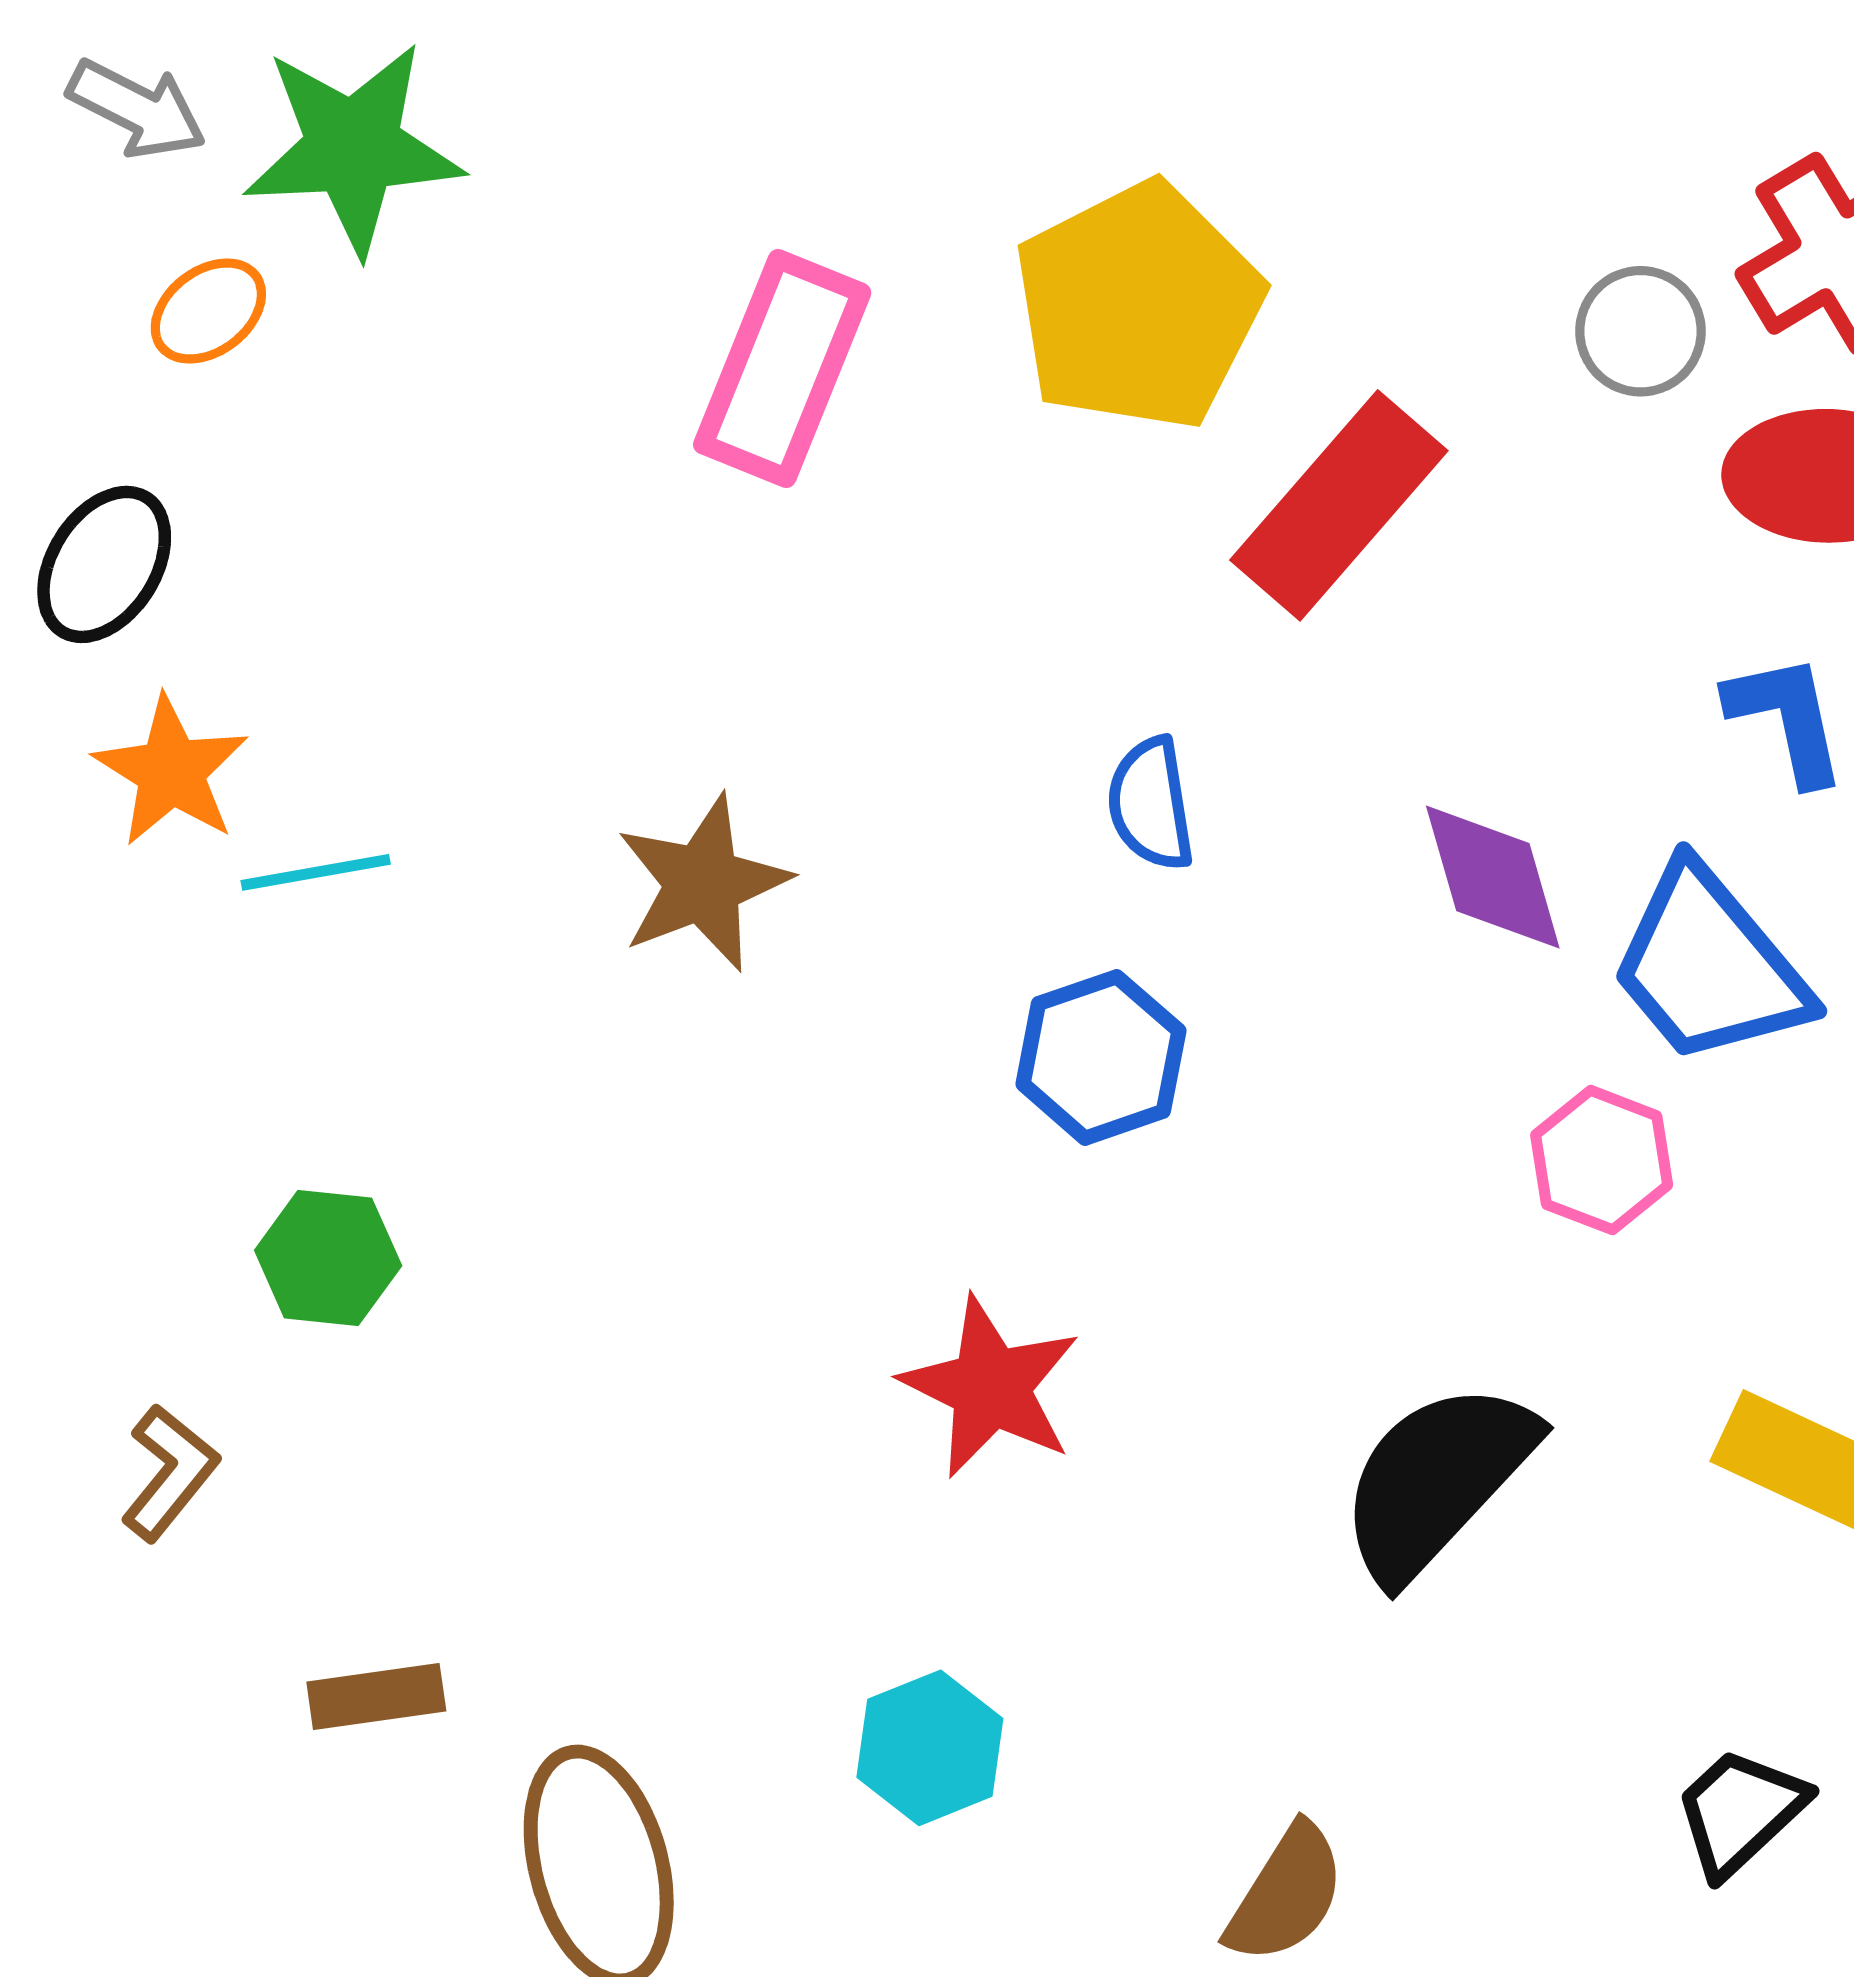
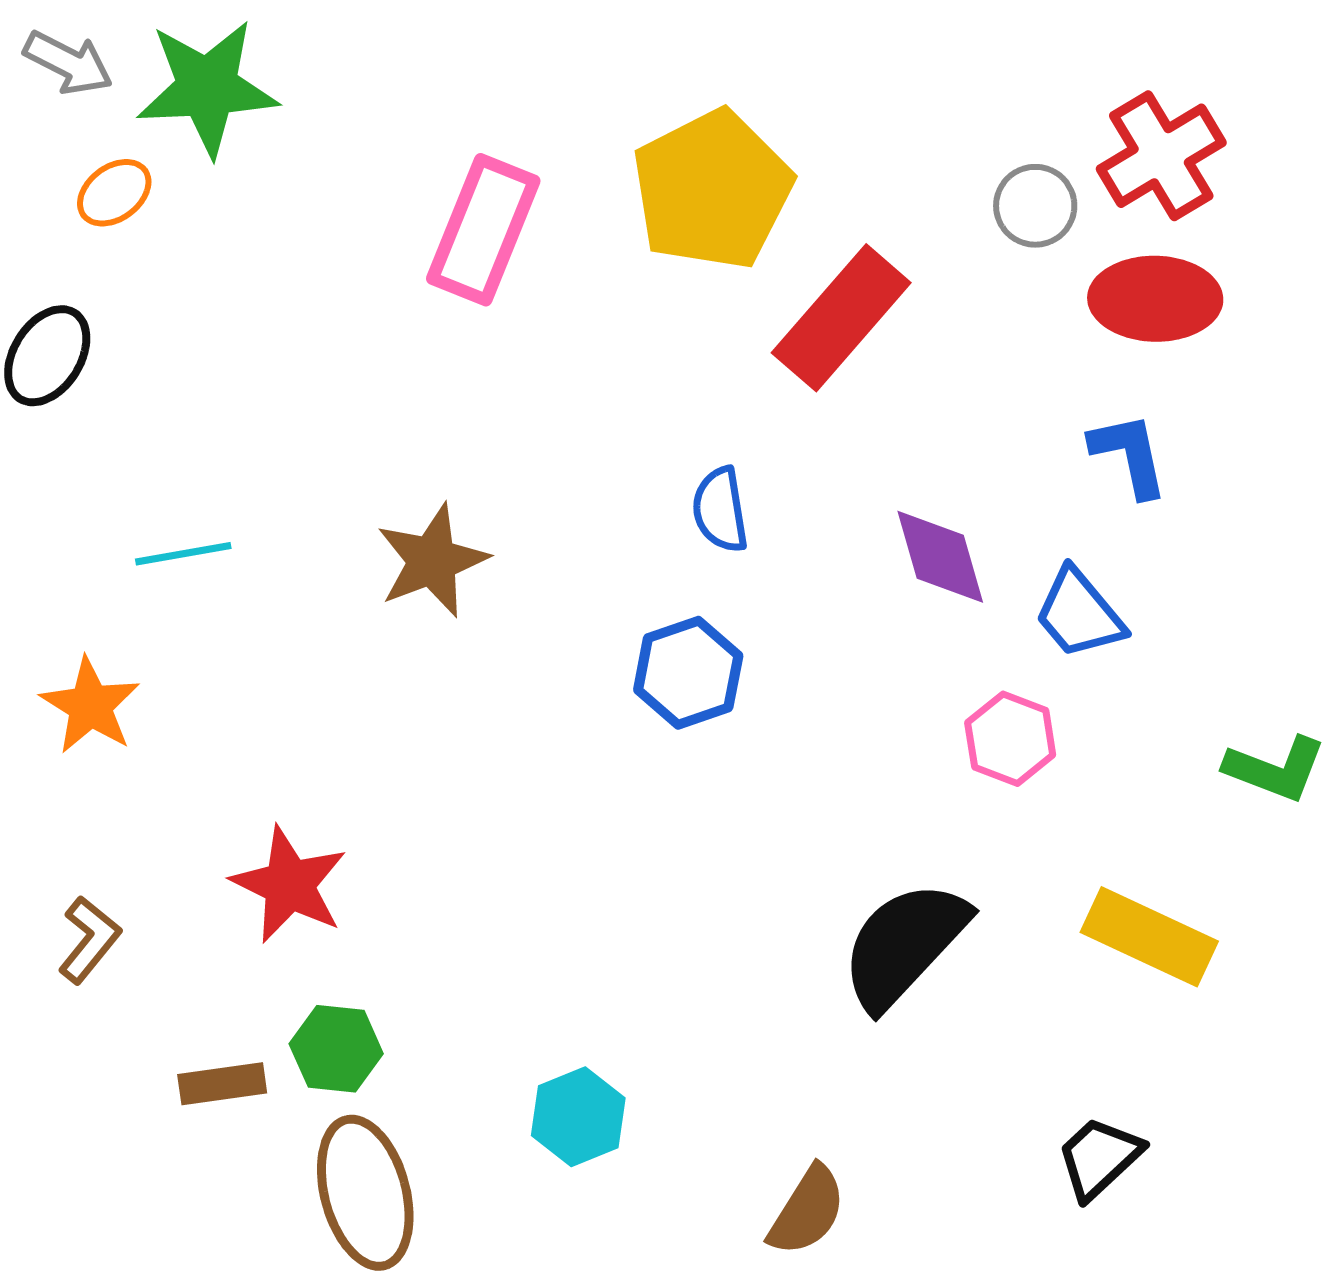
orange star: (171, 771) -> (90, 706), moved
blue trapezoid: (1709, 966) -> (1079, 614), size x0.7
green hexagon: (328, 1258) -> (336, 1049), moved
red star: (991, 1387) -> (289, 885), moved

